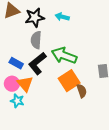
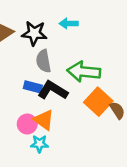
black star: (35, 17) -> (34, 33), turned 30
blue rectangle: (16, 63) -> (33, 87), moved
black L-shape: (37, 63) -> (53, 90), turned 85

